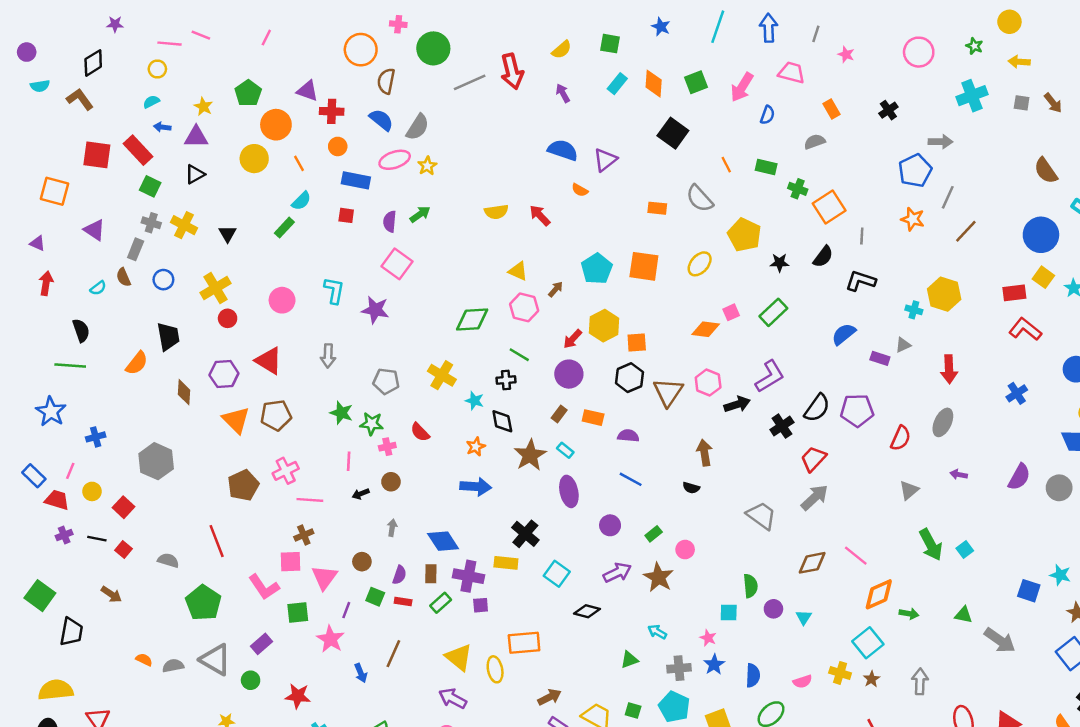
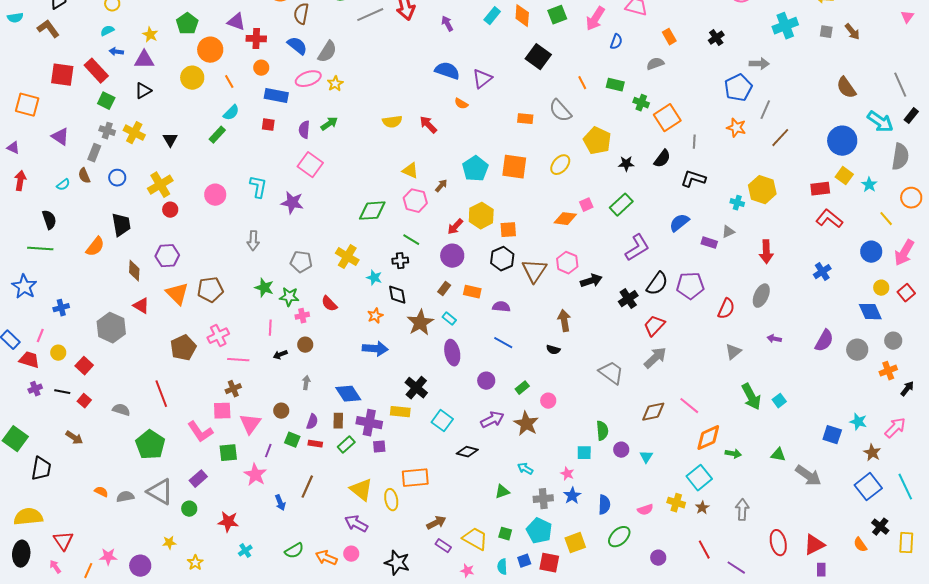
red triangle: (269, 361) -> (141, 306), moved, size x0.7
purple L-shape: (770, 376) -> (637, 248), moved

